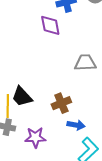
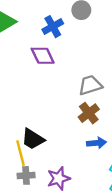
brown cross: (61, 103) -> (89, 113), moved
blue arrow: (76, 125) -> (97, 143), moved

